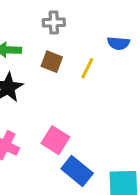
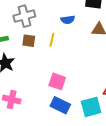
gray cross: (54, 23) -> (24, 16), size x1.5
pink square: (55, 140) -> (57, 81), moved

